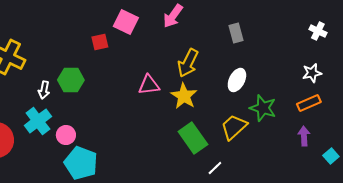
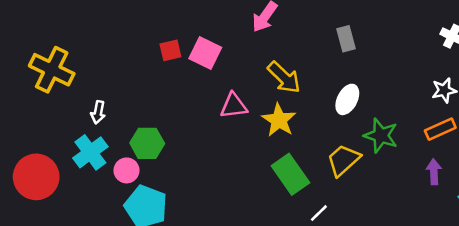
pink square: (126, 22) -> (205, 53), moved
yellow arrow: (188, 63) -> (284, 77), turned -72
green hexagon: (71, 80) -> (147, 143), moved

